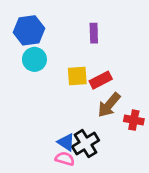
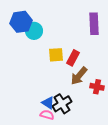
purple rectangle: (94, 33) -> (94, 24), moved, size x1.5
cyan circle: (34, 59) -> (34, 31), moved
red rectangle: (101, 80) -> (73, 58), turned -35

